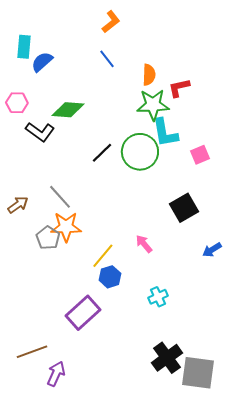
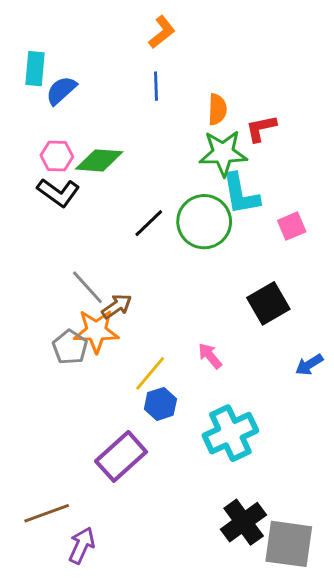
blue line: (107, 59) -> (156, 86), turned 36
pink hexagon: (17, 103) -> (57, 156), moved
brown arrow: (18, 205) -> (117, 306), moved
cyan cross: (158, 297) -> (230, 433), size x1.8

